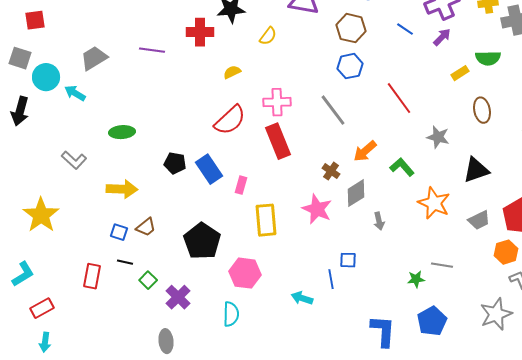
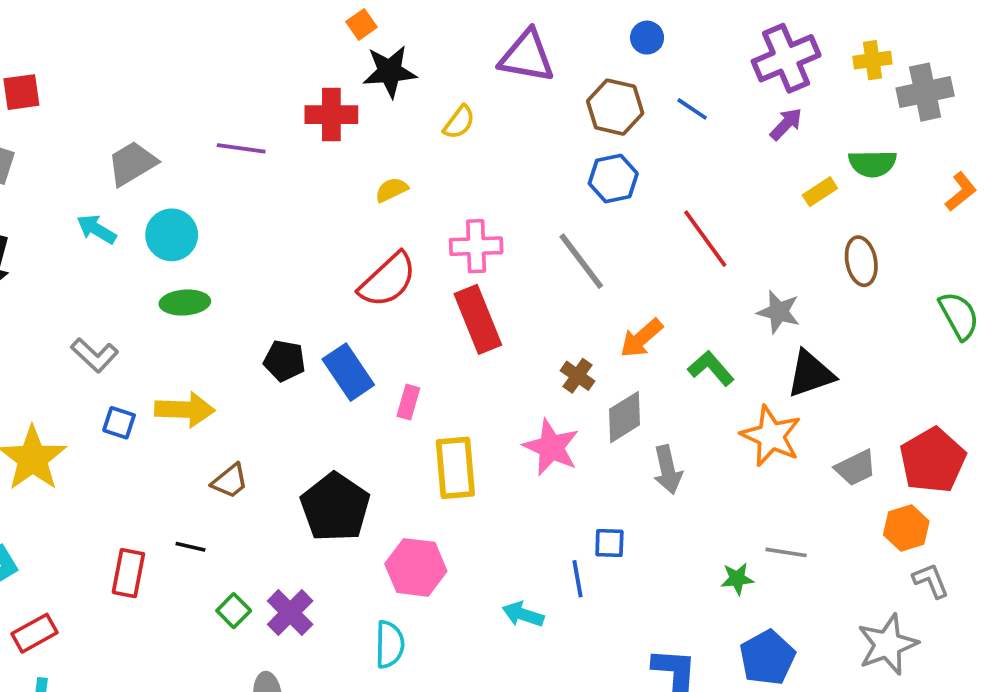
blue line: (405, 29) -> (692, 109), moved
cyan circle: (46, 77) -> (172, 235), moved
black triangle: (476, 170) -> (810, 374), moved
gray arrow: (379, 221) -> (668, 470), size x1.4
blue square: (119, 232) -> (119, 423), moved
green square: (148, 280) -> (234, 611), moved

